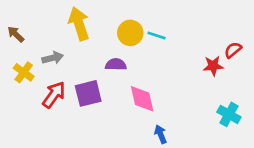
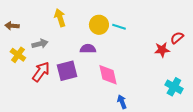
yellow arrow: (79, 24) -> (60, 18), size x0.7
brown arrow: (16, 34) -> (12, 26), turned -40

